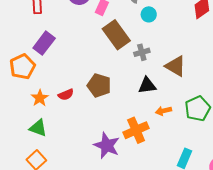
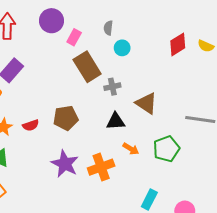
brown pentagon: (99, 85) -> (66, 118), turned -30
orange arrow: (164, 111) -> (131, 149), turned -140
purple star: (107, 146) -> (65, 164), moved

